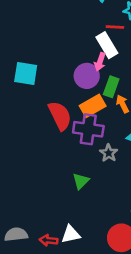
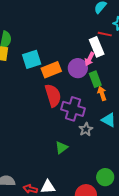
cyan square: (26, 73) -> (32, 59), turned -36
green rectangle: (111, 87) -> (95, 79), turned -49
orange rectangle: (93, 106) -> (51, 70), moved

